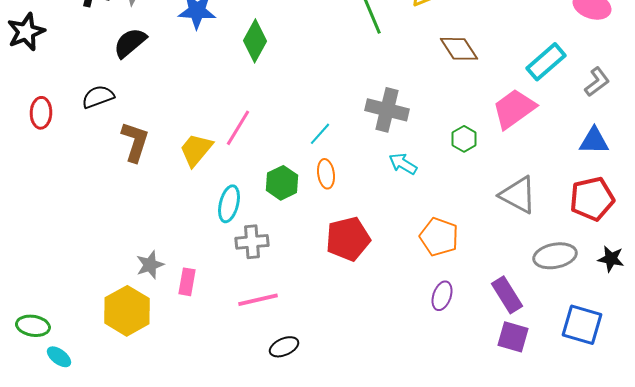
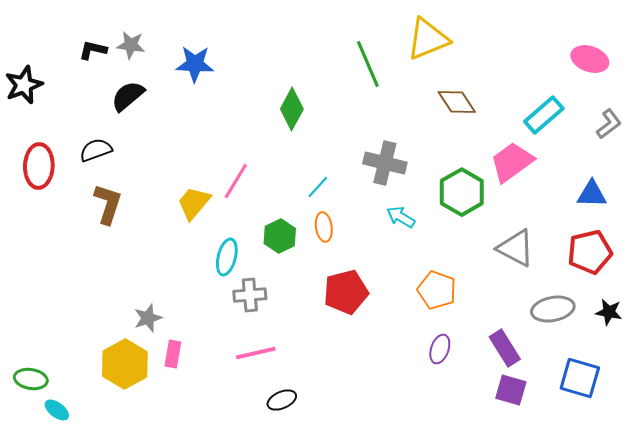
green diamond: (255, 41) -> (292, 109), moved
gray L-shape: (597, 82) -> (609, 124), moved
red ellipse: (41, 113) -> (39, 166), size x1.4
green hexagon: (464, 139) -> (462, 192), size x1.8
brown L-shape: (135, 142) -> (108, 204), moved
pink rectangle: (187, 282) -> (173, 354), moved

